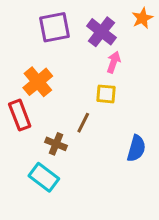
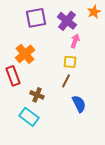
brown line: (83, 123) -> (66, 81), moved
blue semicircle: (136, 148) -> (79, 104), moved, turned -42

